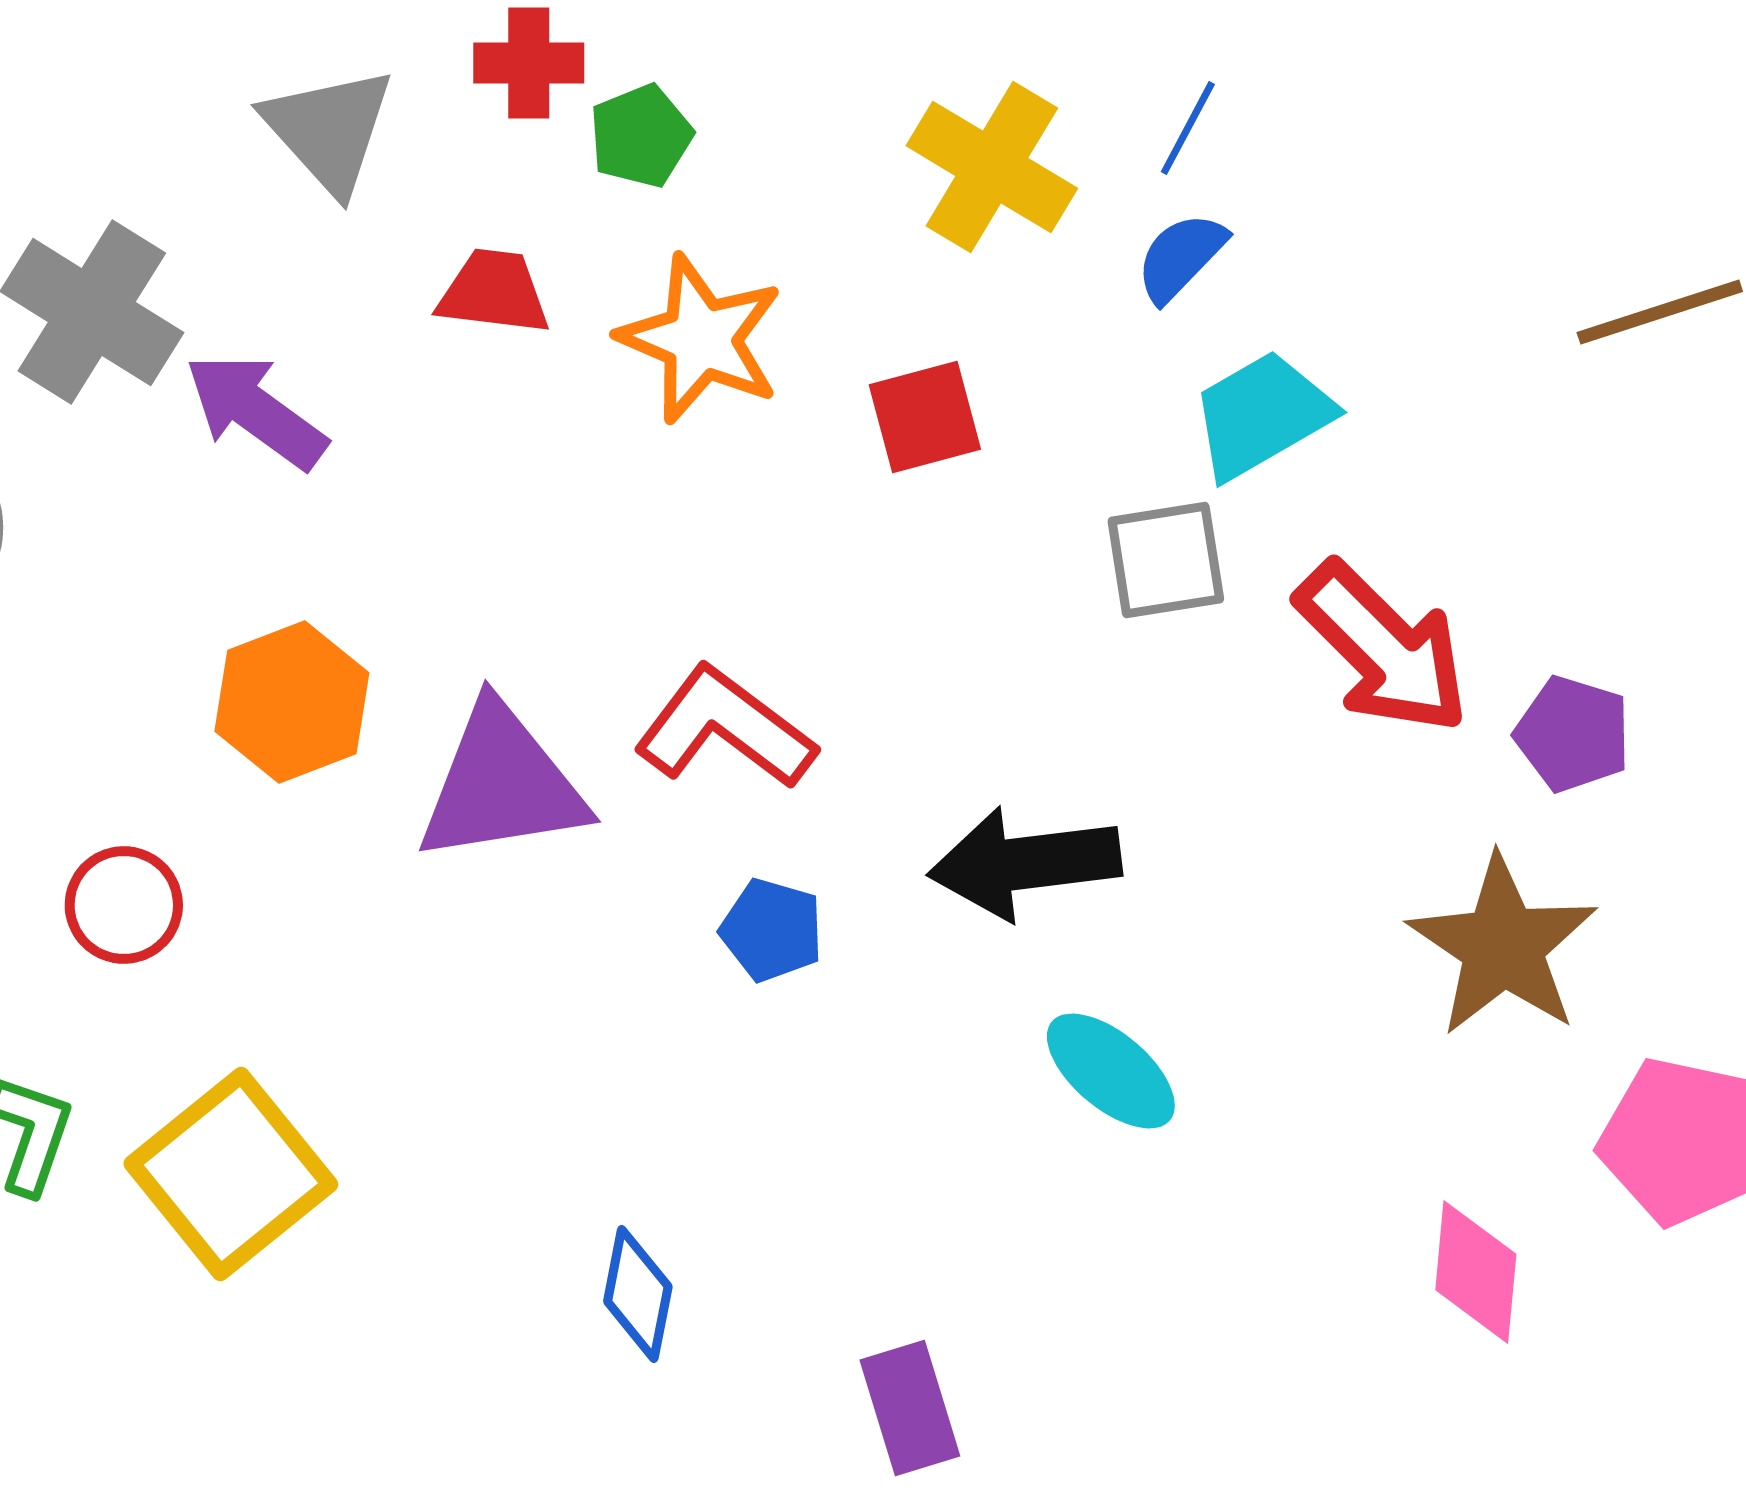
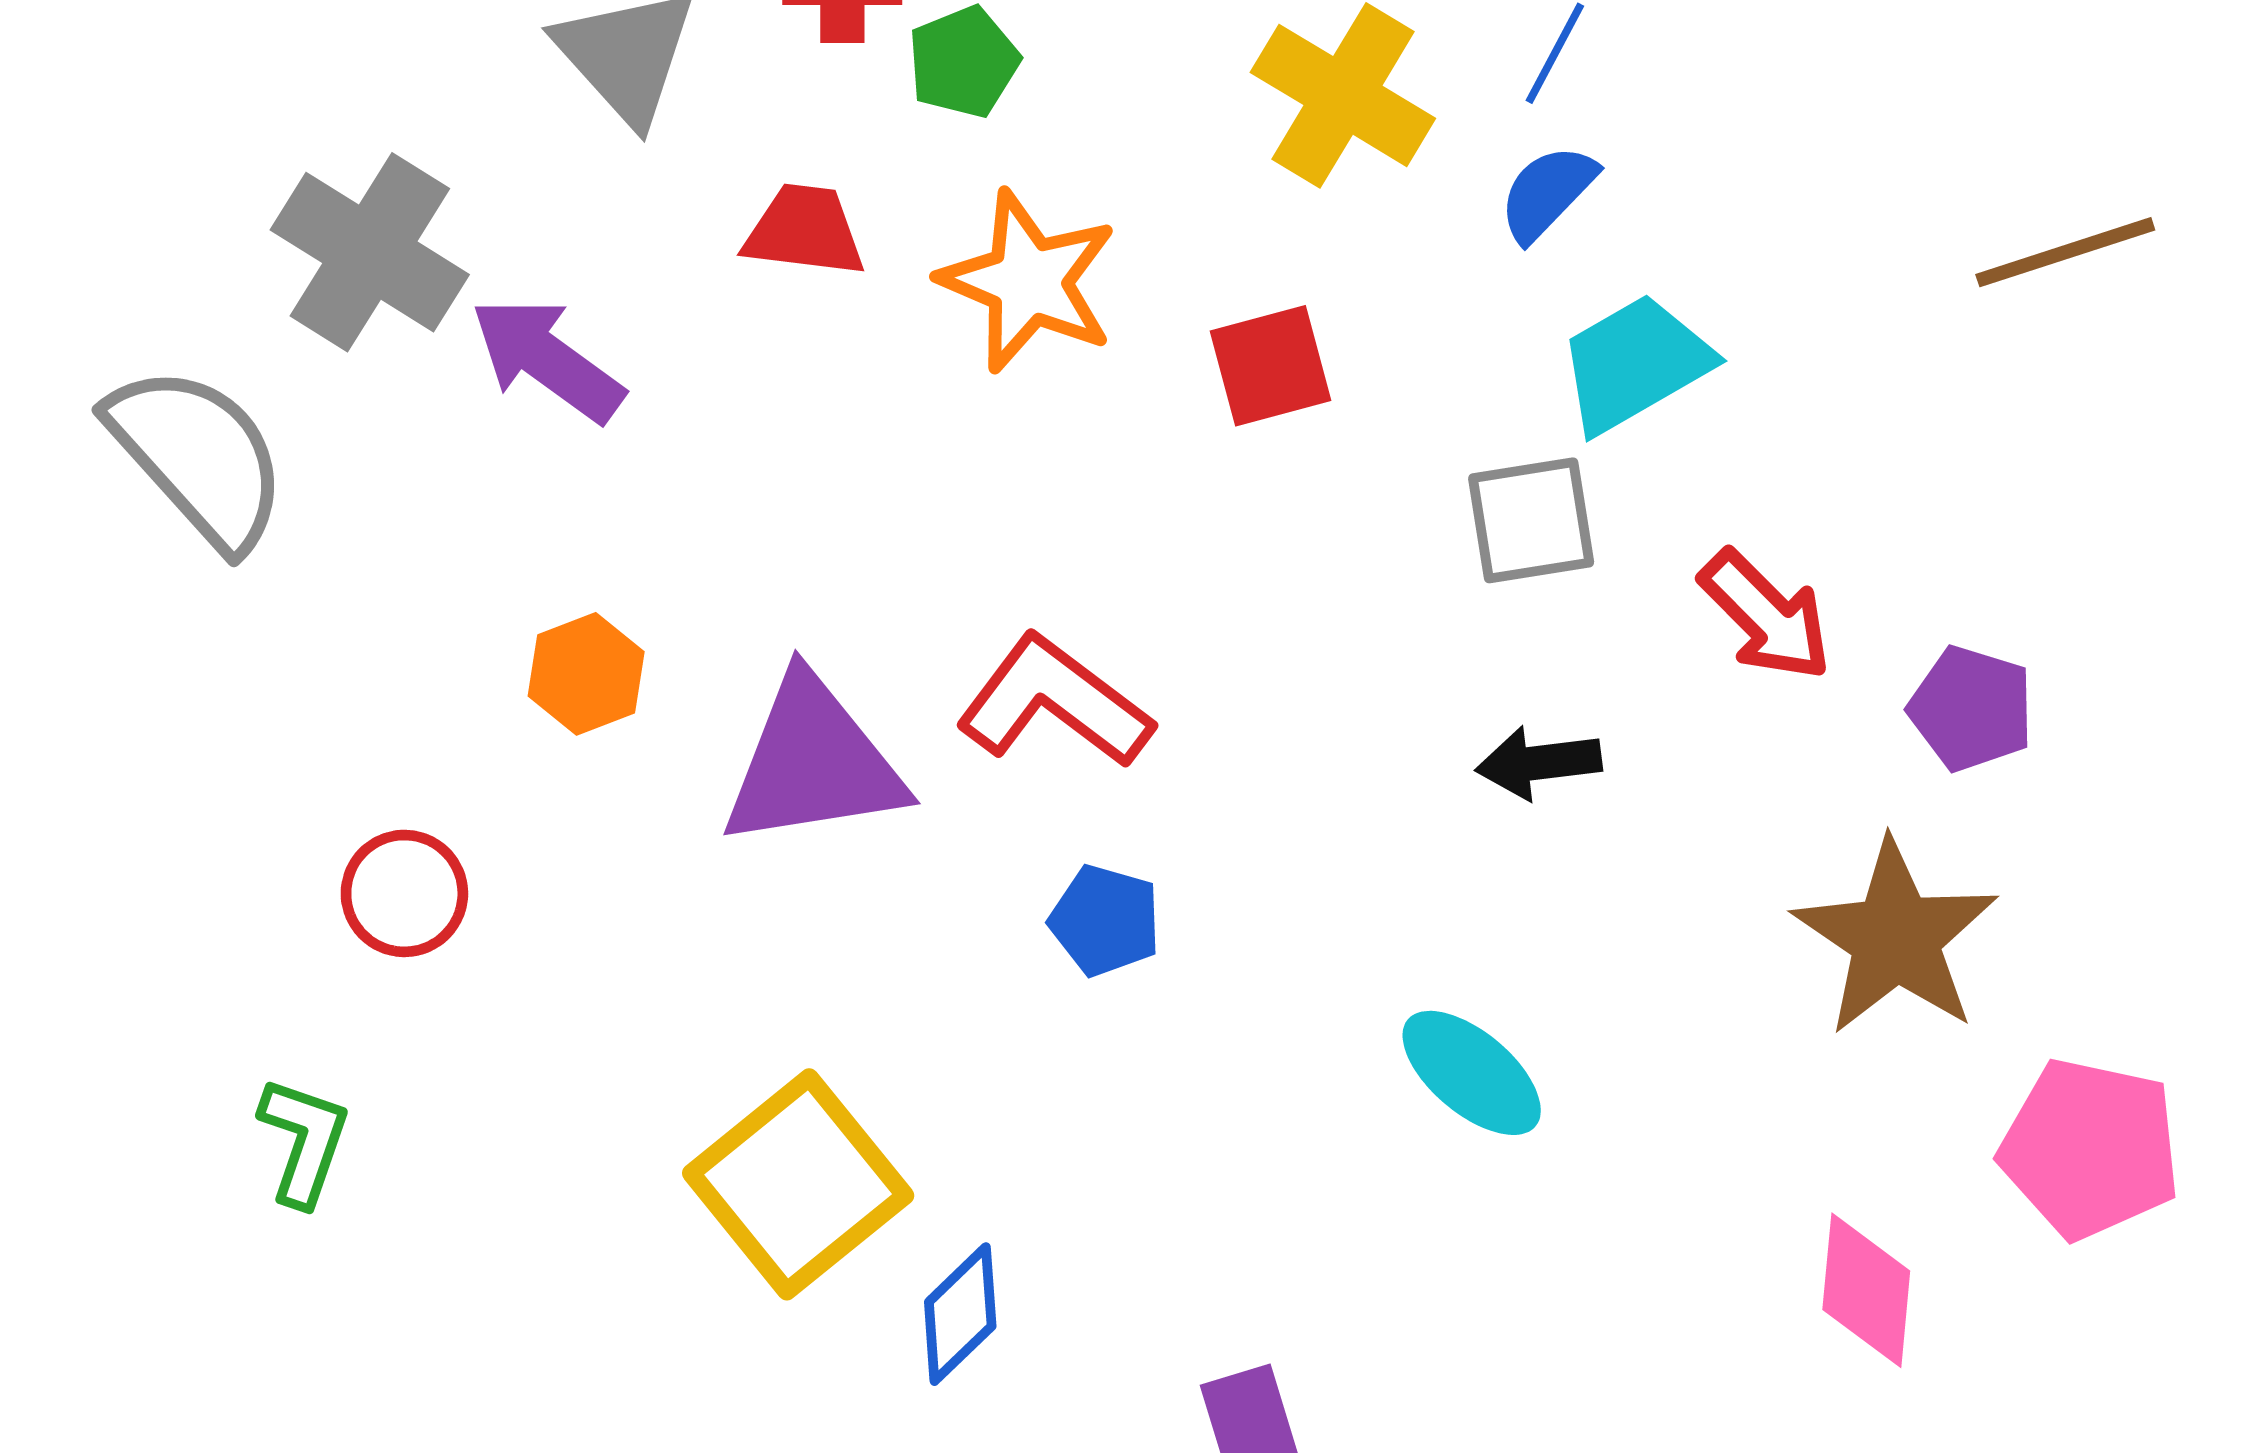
red arrow: (1383, 648) -> (1766, 616), size x0.7
orange hexagon: (292, 702) -> (586, 674), size x0.7
black arrow: (1025, 863) -> (1539, 763), moved, size x0.6
yellow square: (231, 1174) -> (798, 1184), moved
blue diamond: (638, 1294) -> (960, 1314), turned 35

